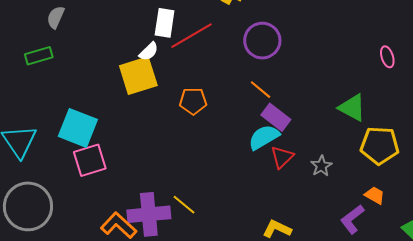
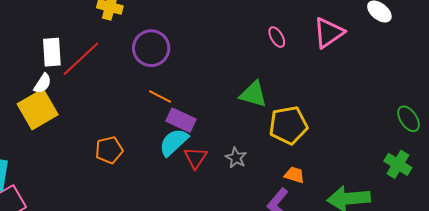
orange pentagon: (193, 101) -> (109, 150), moved

